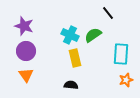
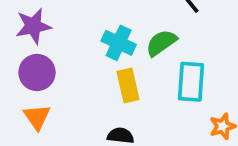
purple star: (24, 26) -> (33, 26), turned -30
cyan rectangle: (121, 54) -> (191, 82), moved

